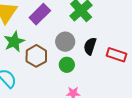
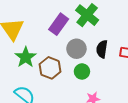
purple rectangle: (40, 14) -> (59, 24), moved

